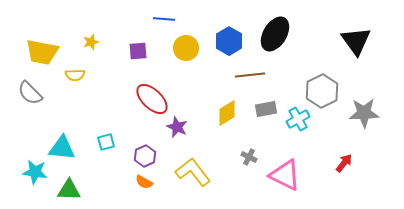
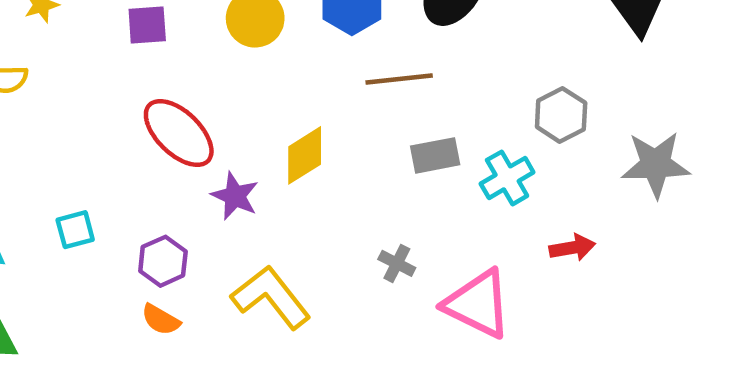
gray hexagon: (322, 91) -> (561, 115), size x0.7
yellow diamond: (227, 113) -> (305, 155), moved
red arrow: (344, 163) -> (572, 248), moved, turned 42

